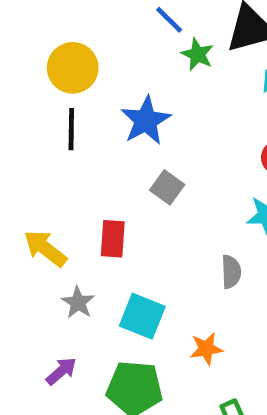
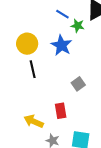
blue star: (146, 121) -> (61, 45), moved
gray square: (167, 187) -> (78, 84), turned 32

